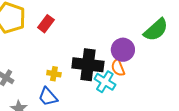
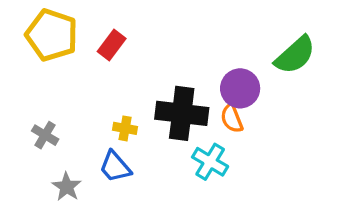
cyan cross: (105, 82) -> (210, 162), moved

